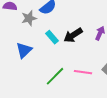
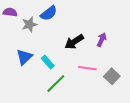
cyan rectangle: (52, 37) -> (48, 62), moved
pink line: (83, 72) -> (87, 68), moved

